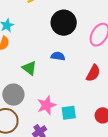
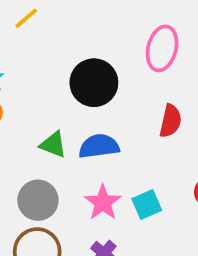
black circle: (64, 23) -> (94, 83), moved
blue semicircle: (58, 56) -> (99, 146), moved, size x1.5

